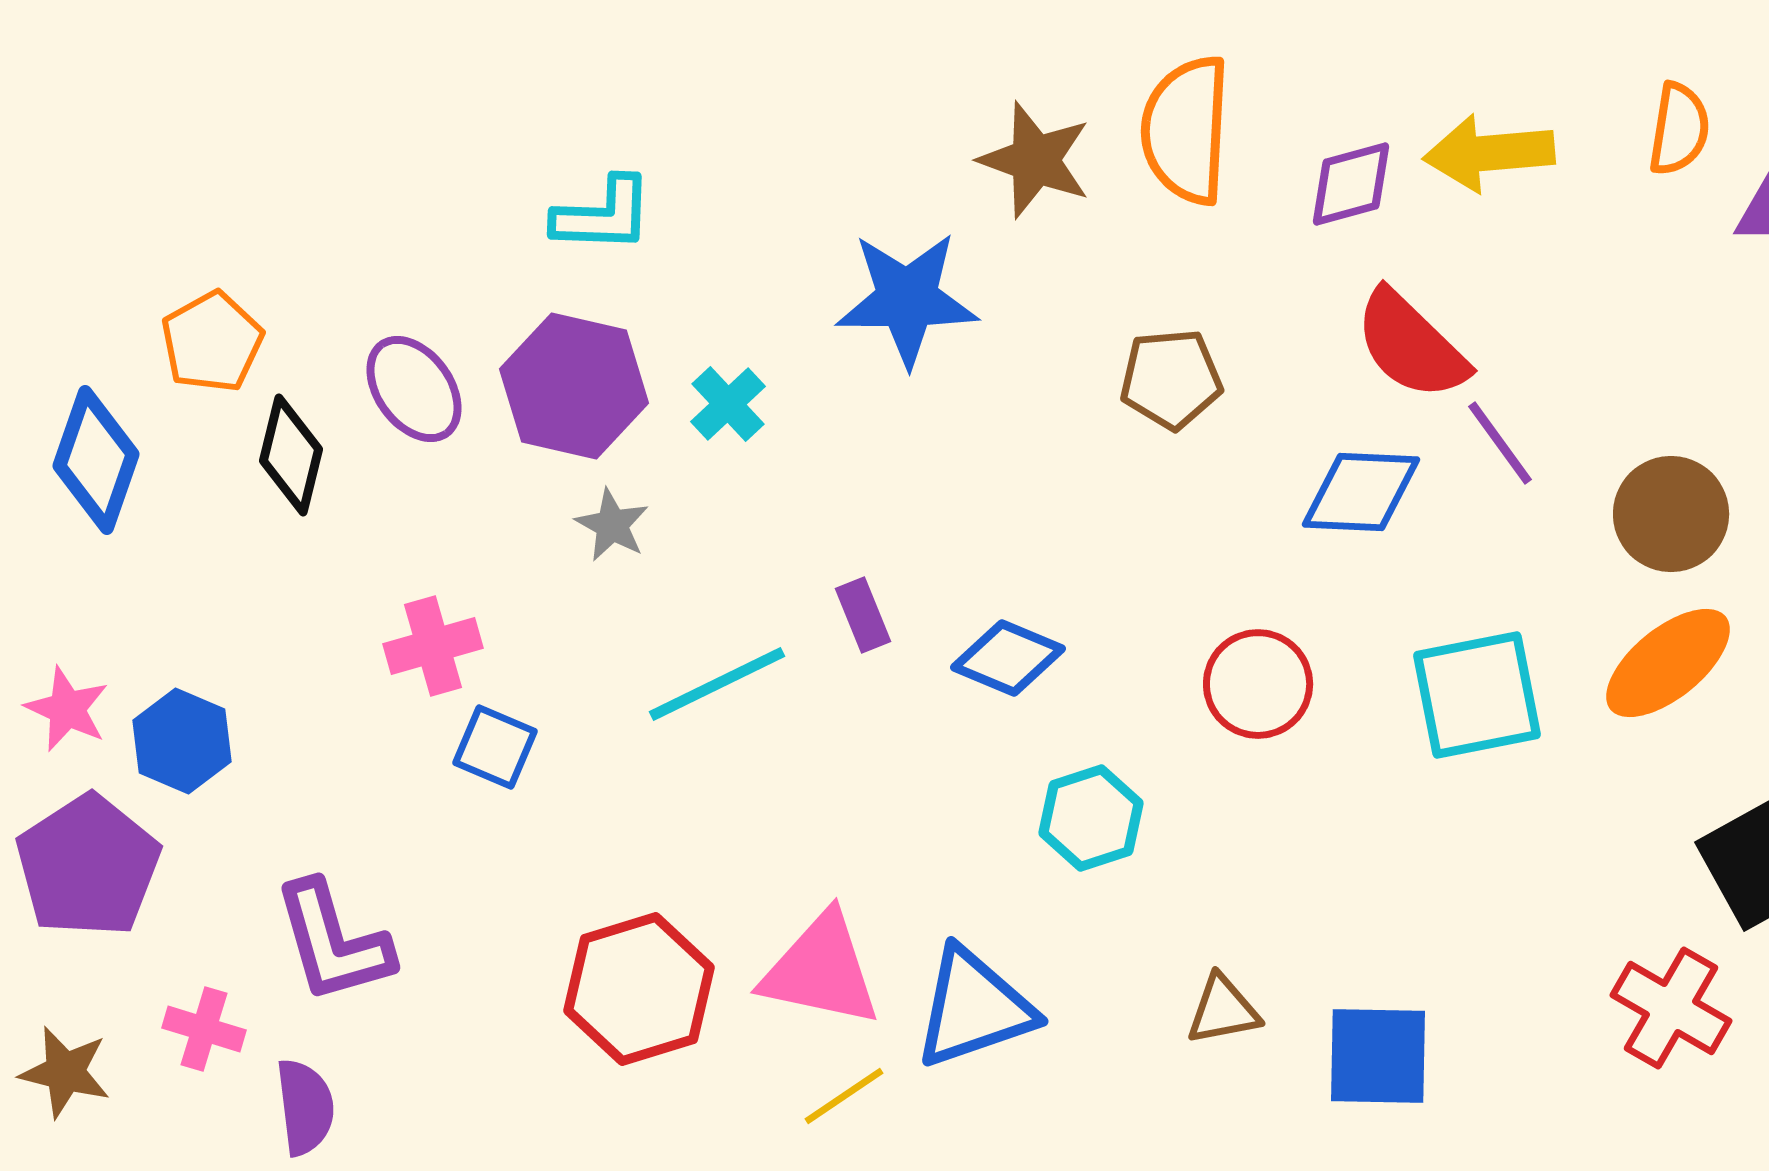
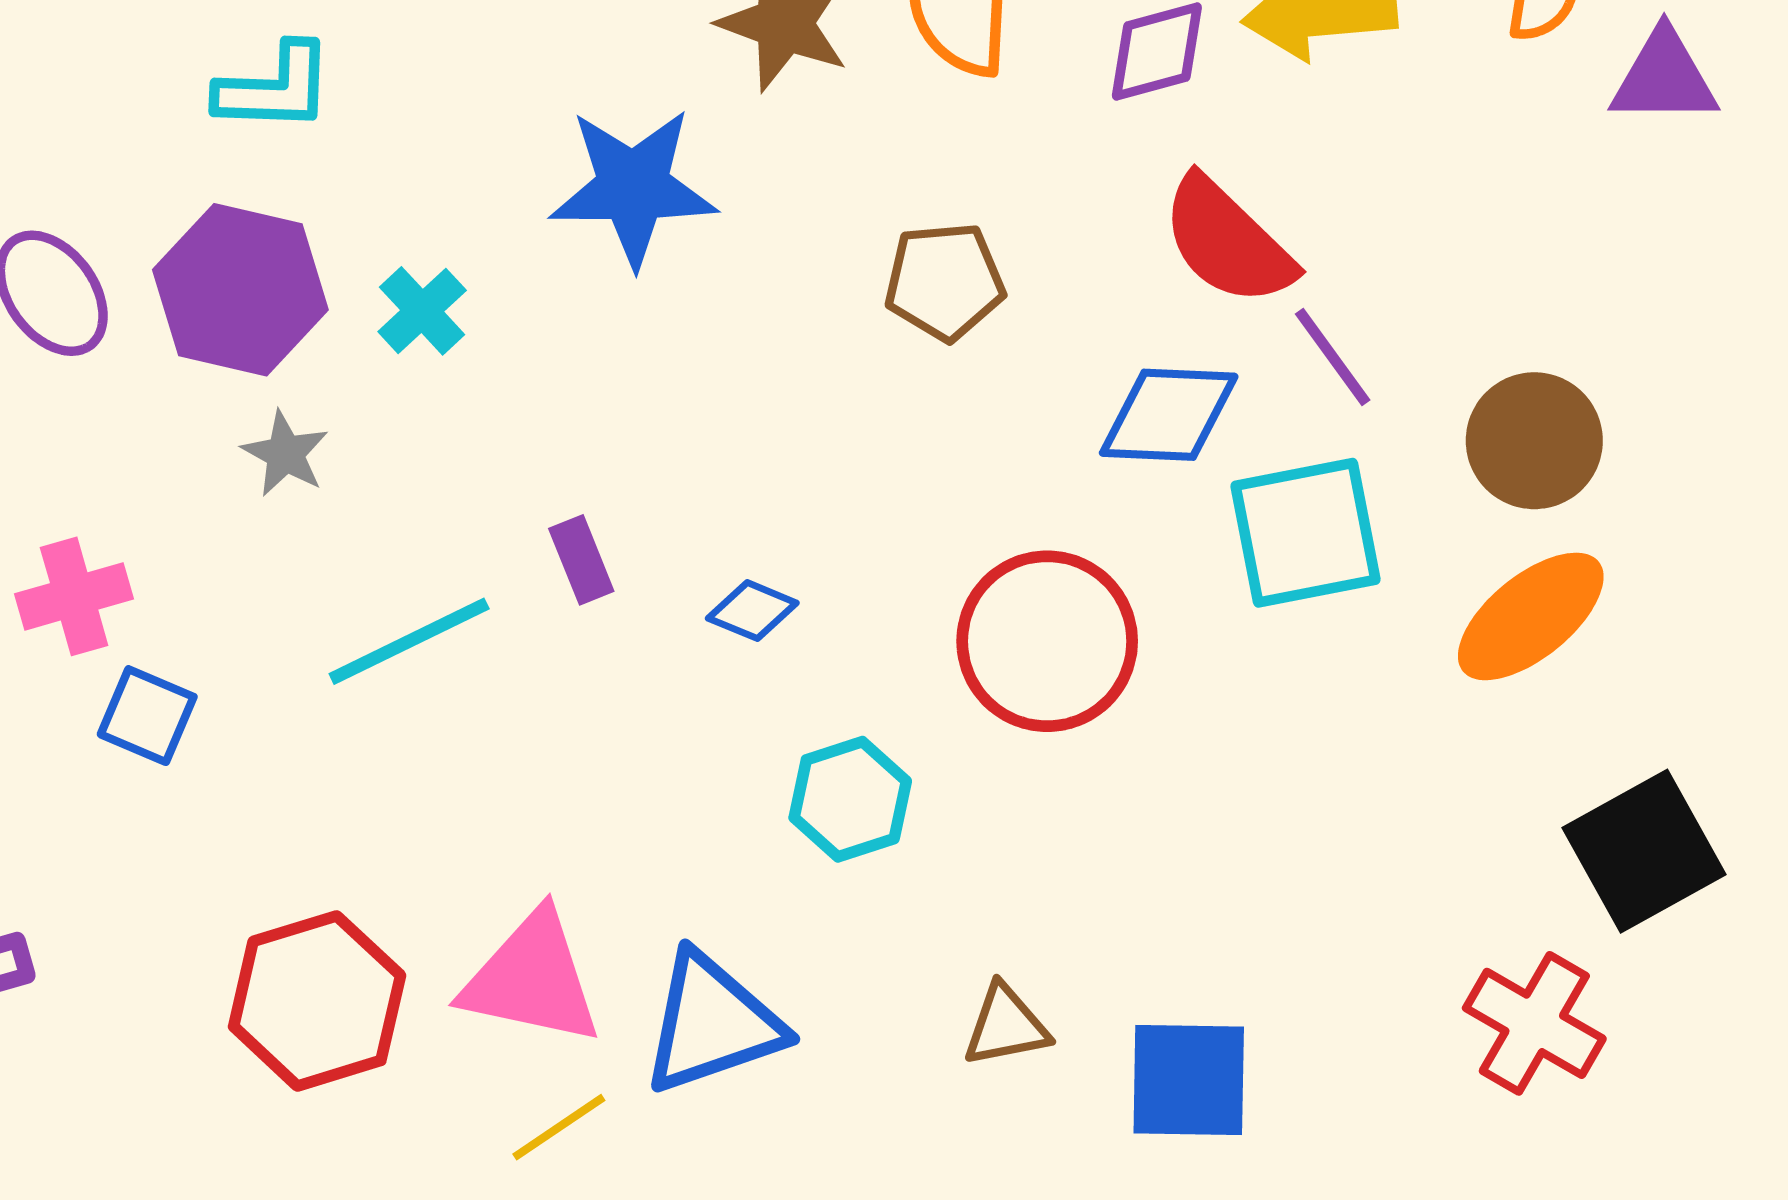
blue diamond: (1008, 658) -> (752, 611), size x0.7
red circle: (1258, 684) -> (1047, 641), size x1.4
cyan square: (1477, 695) -> (1305, 533), moved

